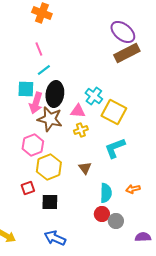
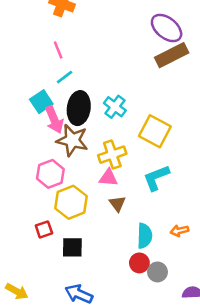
cyan square: (26, 89) -> (41, 102), turned -36
cyan cross: (94, 96) -> (115, 107), moved
pink arrow: (36, 103) -> (54, 120), turned -40
pink triangle: (78, 111) -> (108, 178), moved
yellow cross: (81, 130) -> (112, 155), size x1.5

